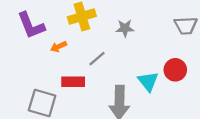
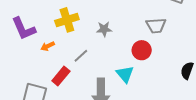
red circle: (175, 70) -> (142, 50), moved
red rectangle: (73, 82) -> (61, 76), turned -48

